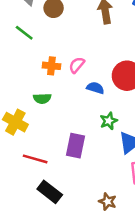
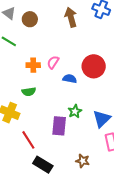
green star: (109, 121) -> (75, 111), moved
red line: (35, 159) -> (28, 140), turned 48
brown star: (108, 202) -> (83, 161), moved

